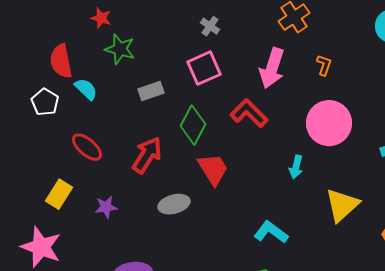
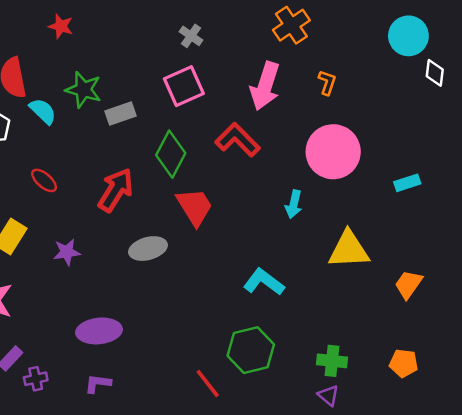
green star: (120, 49) -> (83, 90), moved
red ellipse: (87, 147) -> (44, 180), size x0.7
yellow triangle: (342, 205) -> (349, 250), turned 39

